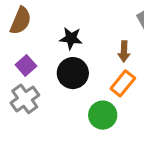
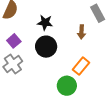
orange rectangle: (123, 83) -> (81, 66), moved
green circle: (103, 115) -> (67, 86), moved

